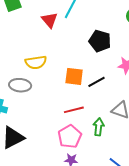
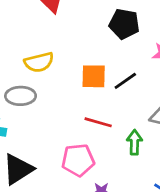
red line: (74, 110) -> (98, 122), turned 36
pink pentagon: (70, 136) -> (78, 160), moved, turned 30

